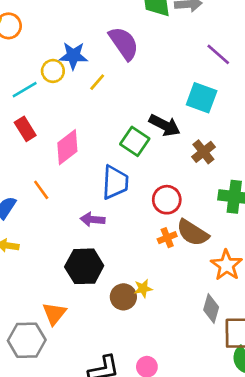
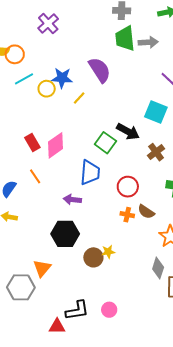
cyan line: (25, 90) -> (24, 79), moved
red rectangle: (25, 129) -> (32, 143), moved
brown semicircle: (193, 233) -> (146, 212), size x0.7
orange cross: (167, 238) -> (127, 215), turned 32

